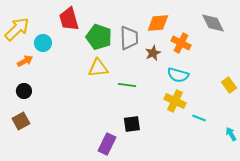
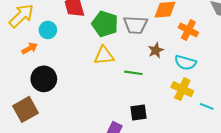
gray trapezoid: (129, 38) -> (135, 25), turned 95
brown star: (153, 53) -> (156, 50), moved
black circle: (24, 91) -> (44, 79), moved, size x1.6
brown square: (21, 121) -> (25, 109), size x1.4

